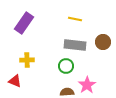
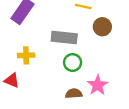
brown circle: (103, 42) -> (102, 27), moved
gray rectangle: (75, 45) -> (64, 37), moved

